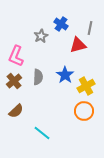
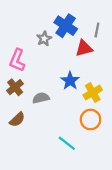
blue cross: (61, 24) -> (66, 26), size x1.5
gray semicircle: (38, 77) -> (41, 98), moved, turned -105
cyan line: (42, 133) -> (67, 143), moved

